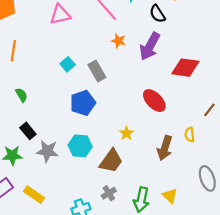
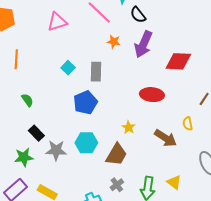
black semicircle: (157, 14) -> (138, 15), moved
gray rectangle: (97, 71) -> (96, 72), turned 36
red ellipse: (154, 101) -> (152, 95), turned -35
brown arrow: (165, 148) -> (166, 138), turned -70

